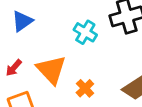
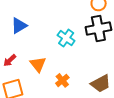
orange triangle: (51, 70) -> (38, 64), size x0.7

